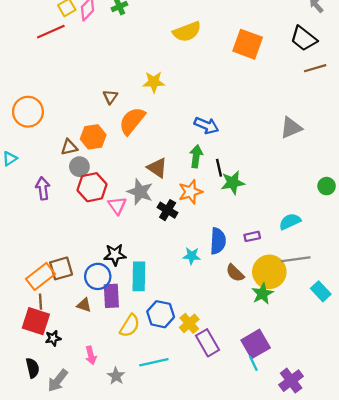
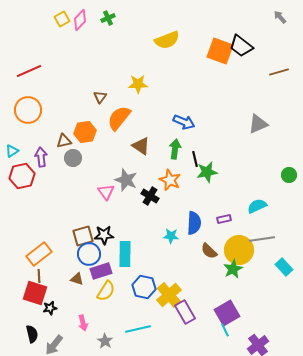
red line: (51, 32) -> (29, 71), moved
black trapezoid: (304, 38) -> (241, 46), moved
brown triangle: (157, 168) -> (141, 146), moved
red hexagon: (92, 187) -> (22, 176), moved
purple arrow: (43, 188) -> (41, 157), moved
orange star: (190, 192) -> (170, 180), turned -30
brown square: (61, 268) -> (83, 236), moved
purple rectangle: (111, 296) -> (101, 271), turned 75
yellow cross: (189, 323) -> (169, 295), size x1.4
yellow semicircle: (130, 326) -> (106, 291), moved

